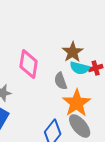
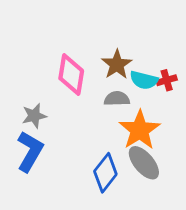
brown star: (73, 52) -> (117, 65), moved
gray semicircle: (61, 81) -> (117, 99), turned 108

